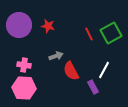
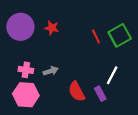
gray arrow: (56, 56) -> (51, 71), moved
red semicircle: (71, 71) -> (77, 91), moved

